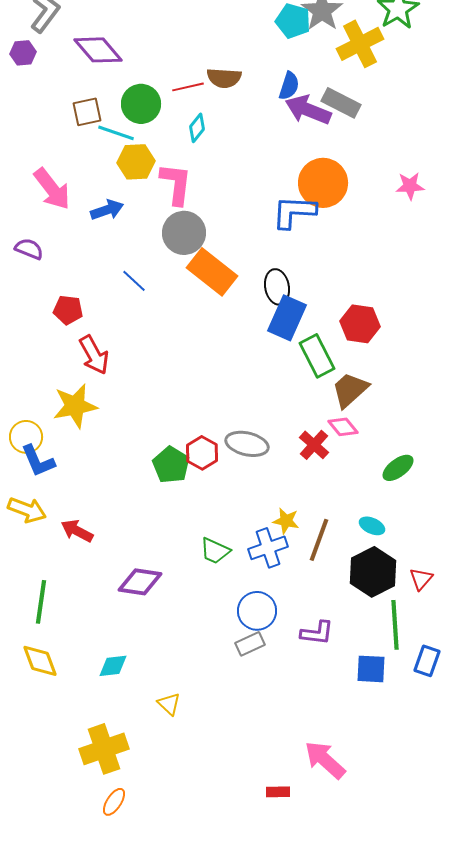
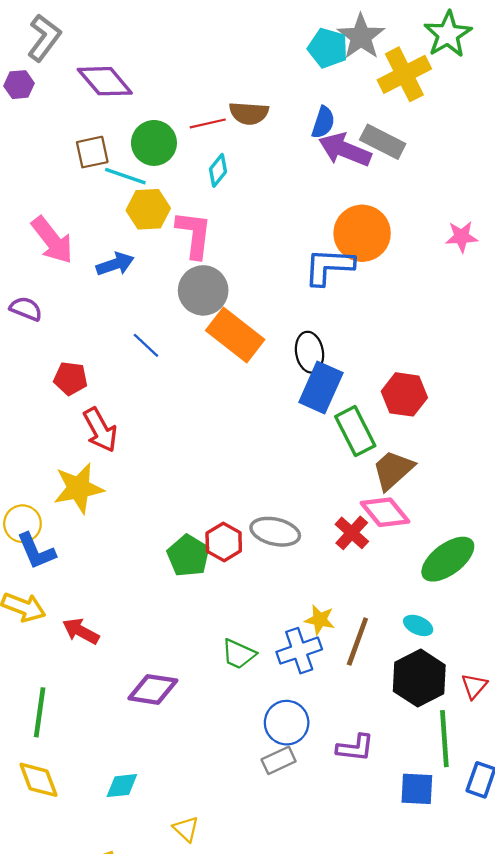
pink diamond: (343, 427) -> (385, 512), size x1.4
green ellipse: (398, 468) -> (448, 559), size x1.5

